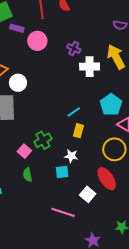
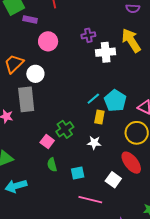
pink circle: (37, 41) -> (48, 41), moved
purple cross: (74, 48) -> (88, 35), turned -32
cyan pentagon: (111, 105) -> (115, 101), moved
cyan square: (62, 172) -> (78, 173), moved

